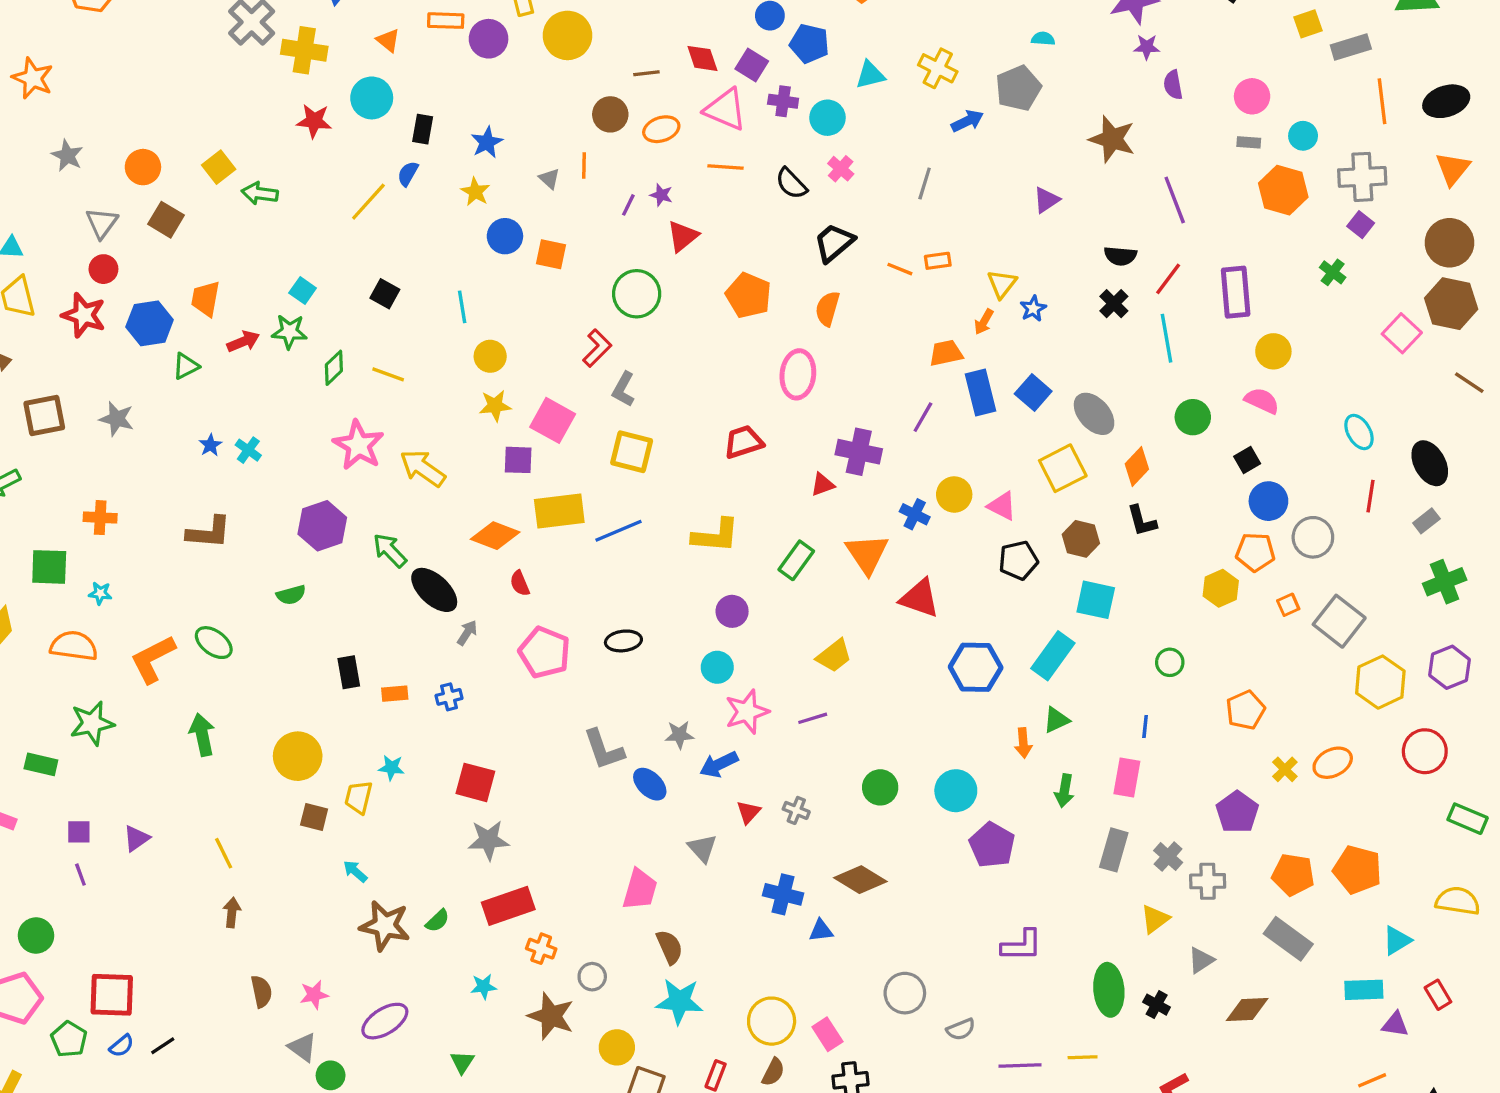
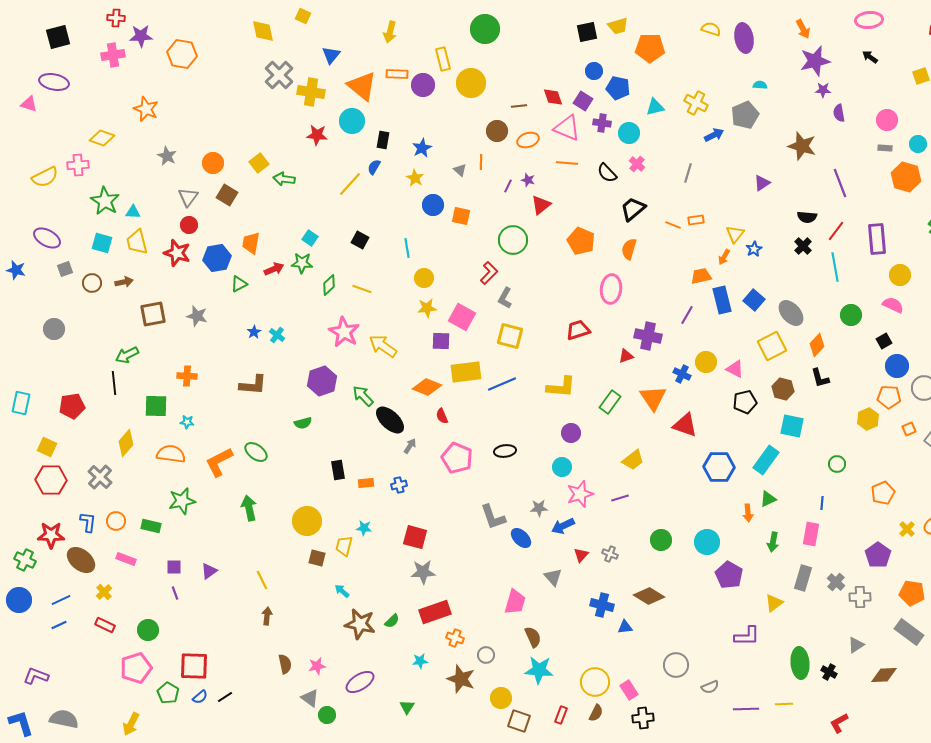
orange triangle: (388, 40) -> (362, 86), size x2.0
yellow triangle: (1155, 919) -> (774, 603), moved

